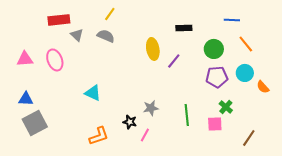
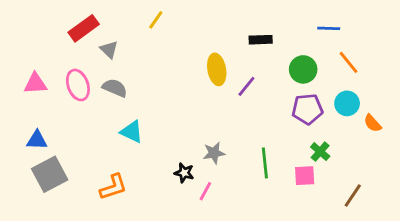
red rectangle: (59, 20) -> (84, 28), turned -30
gray semicircle: (106, 36) -> (115, 88), moved
orange L-shape: (99, 136) -> (113, 187), moved

